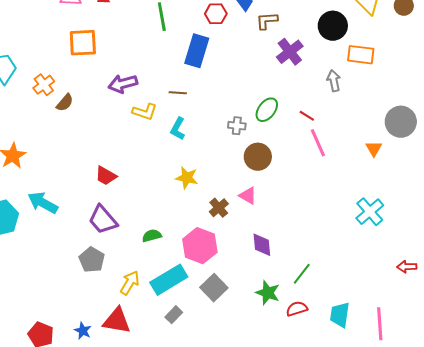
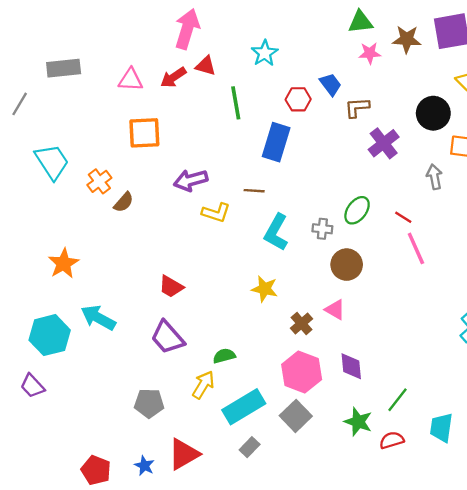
cyan L-shape: (178, 129) -> (276, 232), moved, size x1.4
pink hexagon: (200, 246) -> (302, 372), moved
gray pentagon: (92, 260) -> (149, 403), moved, turned -30
yellow arrow: (130, 283) -> (203, 385), moved
cyan trapezoid: (340, 315) -> (441, 427), moved
red triangle: (117, 321) -> (184, 454), turned -40

